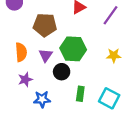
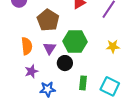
brown pentagon: (45, 25) -> (48, 20), turned 30

